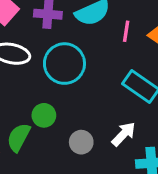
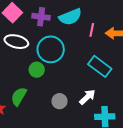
green circle: (44, 115) -> (37, 70), moved

